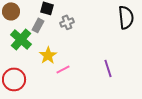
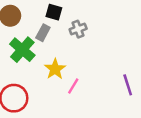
pink line: (63, 69) -> (73, 86), turned -32

